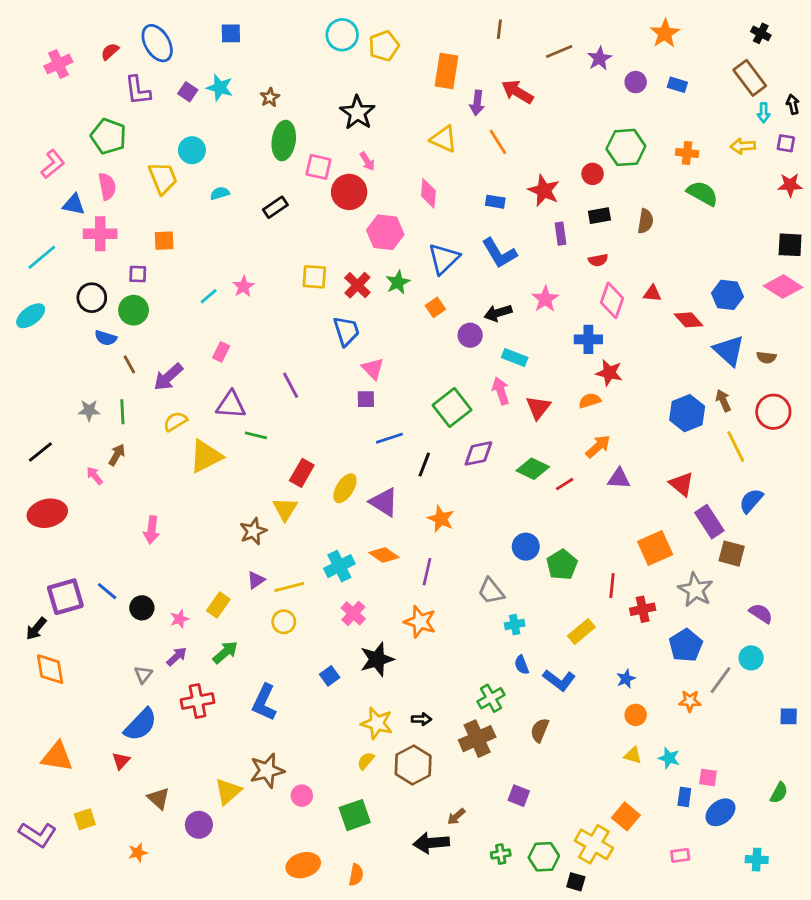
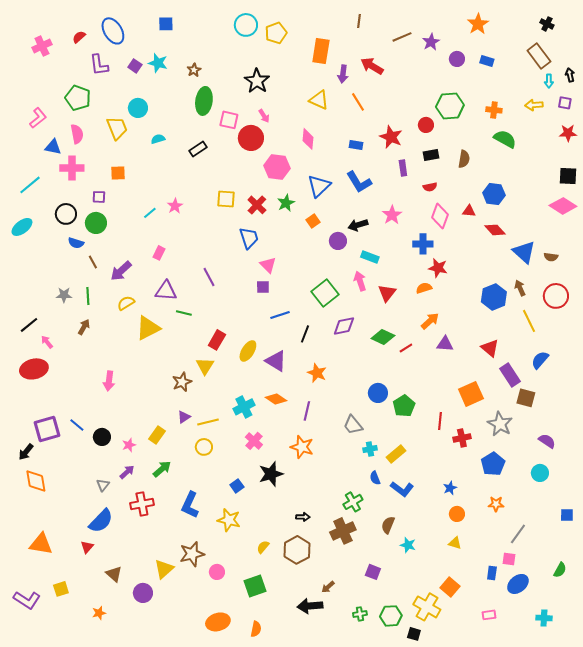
blue hexagon: (727, 295) -> (494, 194), moved
pink arrow: (95, 476) -> (47, 342), moved
yellow rectangle: (581, 631) -> (396, 454), moved
gray line: (720, 680) -> (518, 534), moved
yellow star: (377, 723) -> (229, 520), moved
cyan star: (669, 758) -> (408, 545), moved

